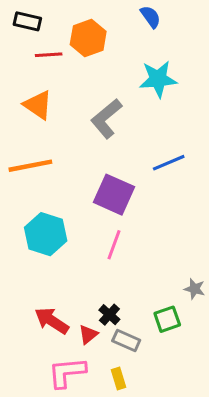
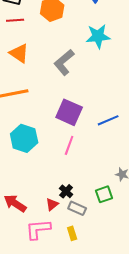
red line: (49, 55) -> (15, 20), moved
blue line: (169, 163) -> (108, 120), moved
red arrow: (52, 321) -> (15, 203), moved

